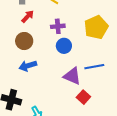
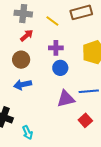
purple triangle: (72, 76) -> (66, 99), turned -42
red square: (83, 97) -> (85, 120), moved

